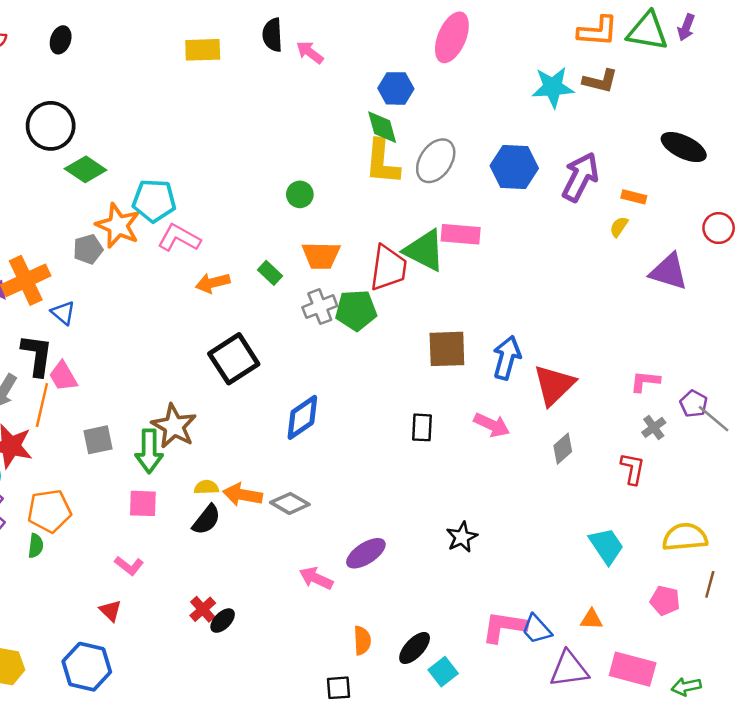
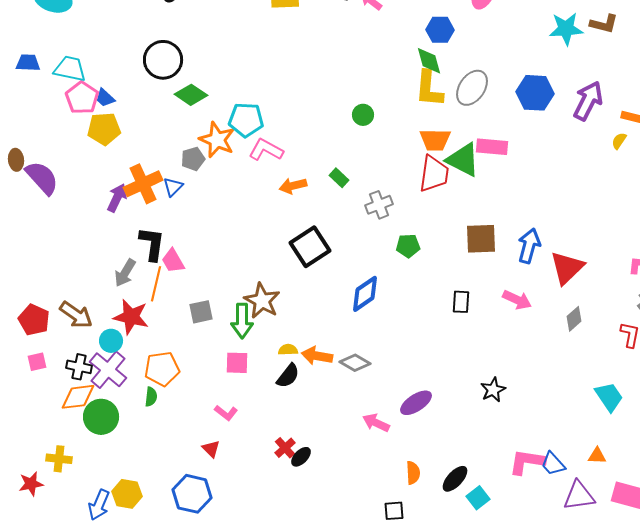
orange trapezoid: (321, 255) -> (435, 140), moved
green pentagon: (356, 310) -> (408, 246), moved, size x0.7
blue triangle: (63, 313) -> (173, 187), moved, turned 35

